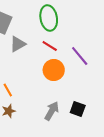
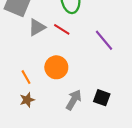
red line: (50, 46) -> (62, 29), moved
orange circle: (54, 70) -> (56, 67), moved

